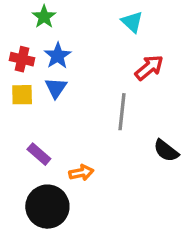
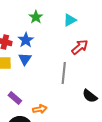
green star: (44, 17) -> (36, 17), moved
cyan triangle: (132, 22) -> (70, 20), turned 48

